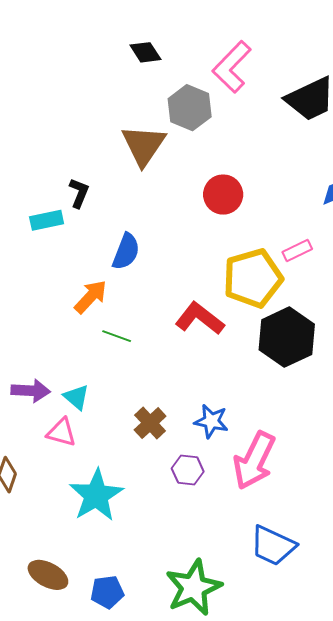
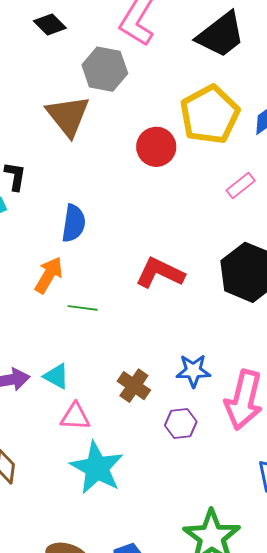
yellow pentagon: (253, 278) -> (210, 115), moved
pink triangle: (61, 432) -> (75, 417), moved

